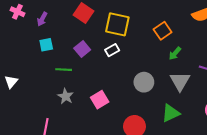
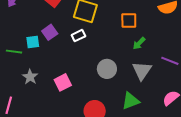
orange square: (163, 31) -> (129, 20), turned 30
cyan square: (46, 45) -> (33, 42), moved
green line: (64, 70) -> (14, 52), moved

